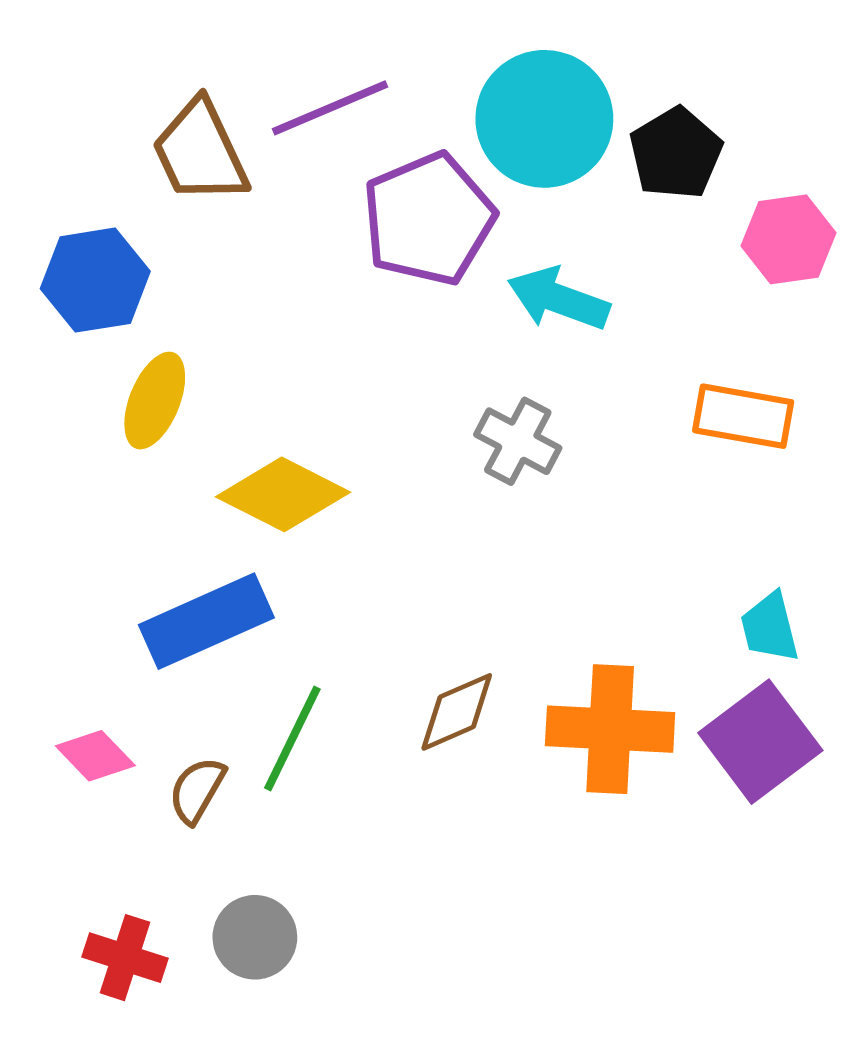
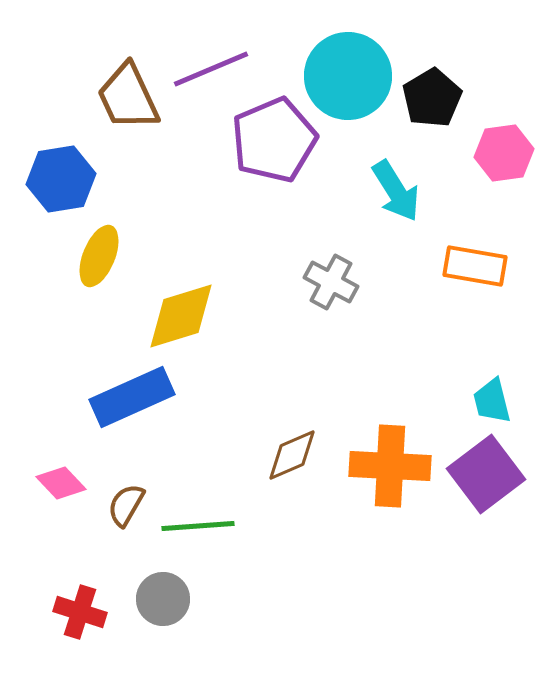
cyan arrow: (558, 299) -> (396, 191), moved, turned -142
yellow diamond: (283, 494) -> (181, 316), turned -44
green line: (292, 739) -> (198, 526), moved, turned 60

